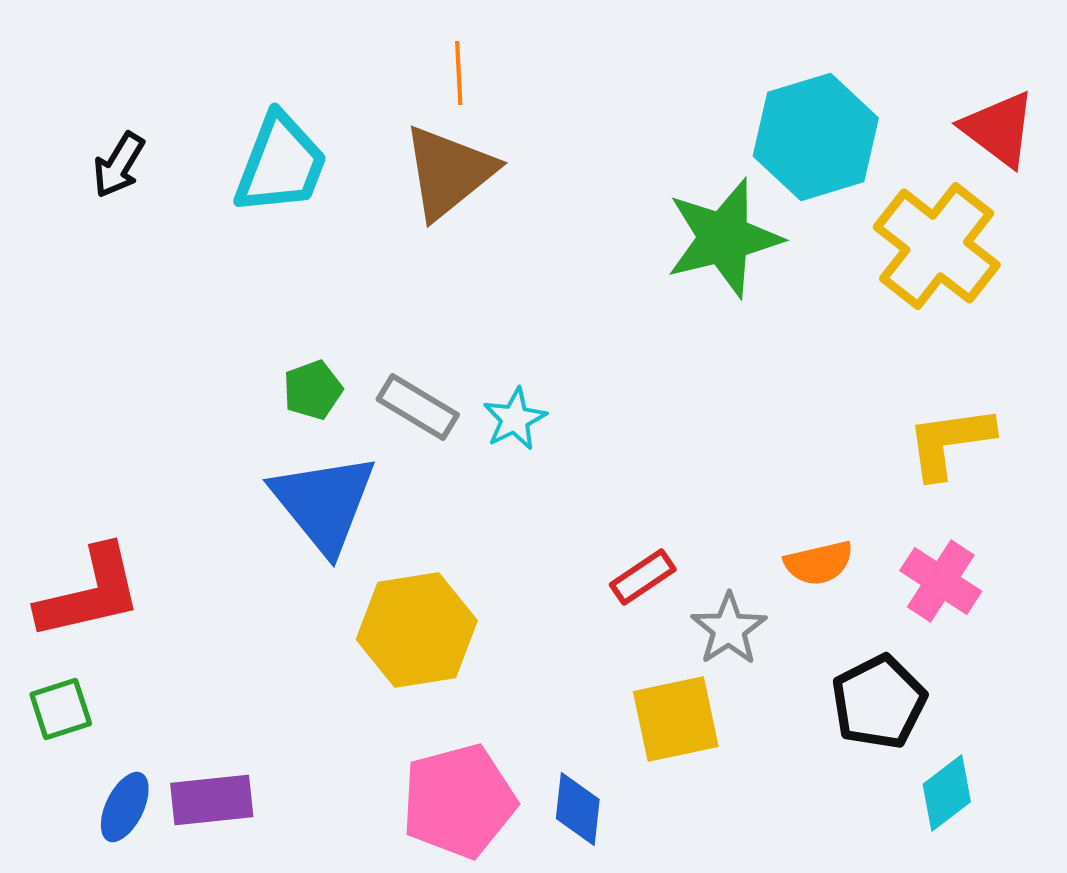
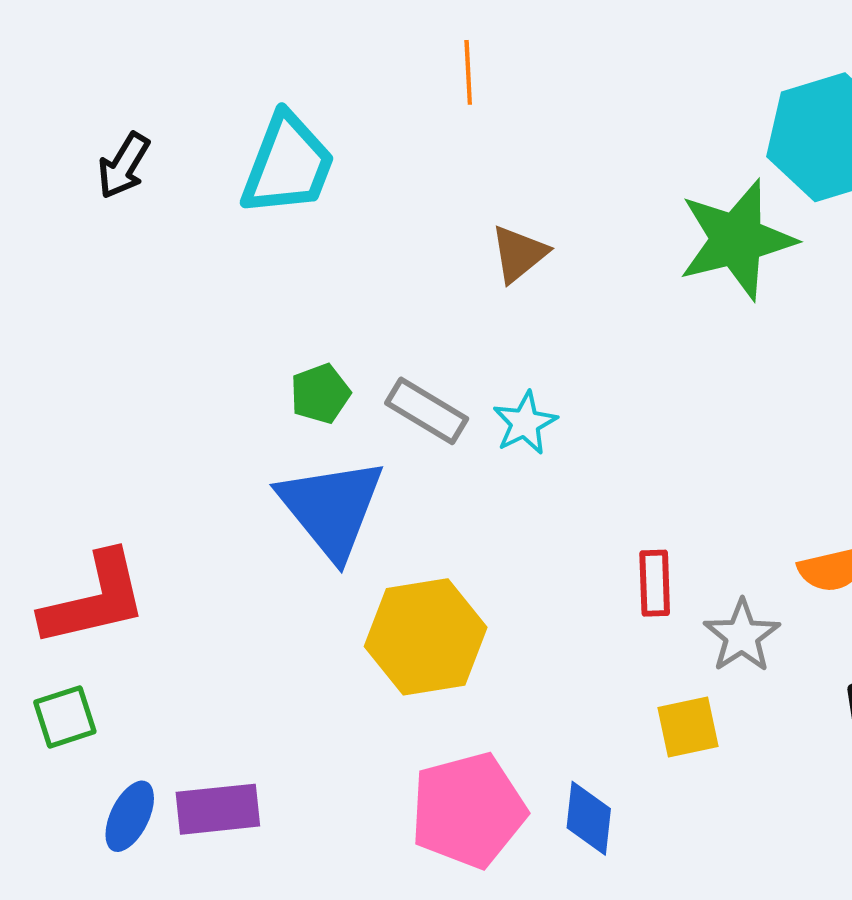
brown triangle: (449, 172) -> (519, 254), moved, size x0.6
red rectangle: (643, 577) -> (655, 583), turned -58
yellow square: (676, 719) -> (688, 727), size x0.7

